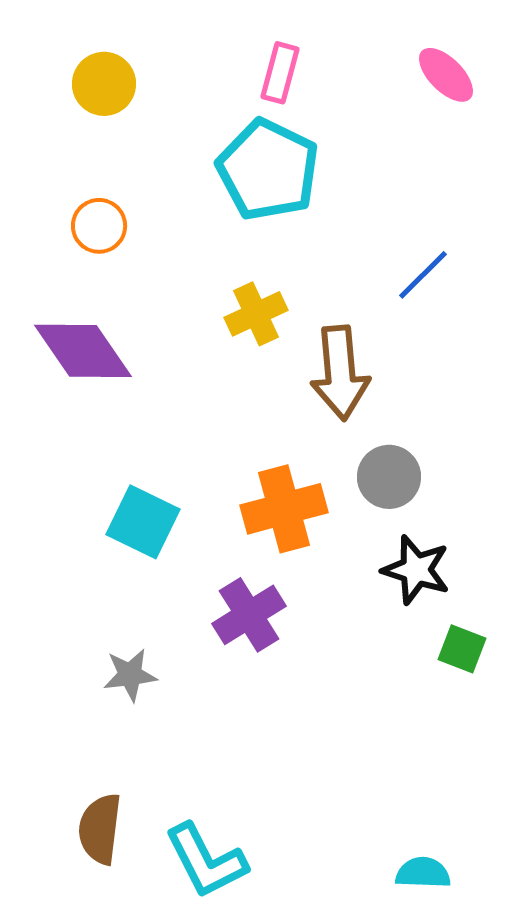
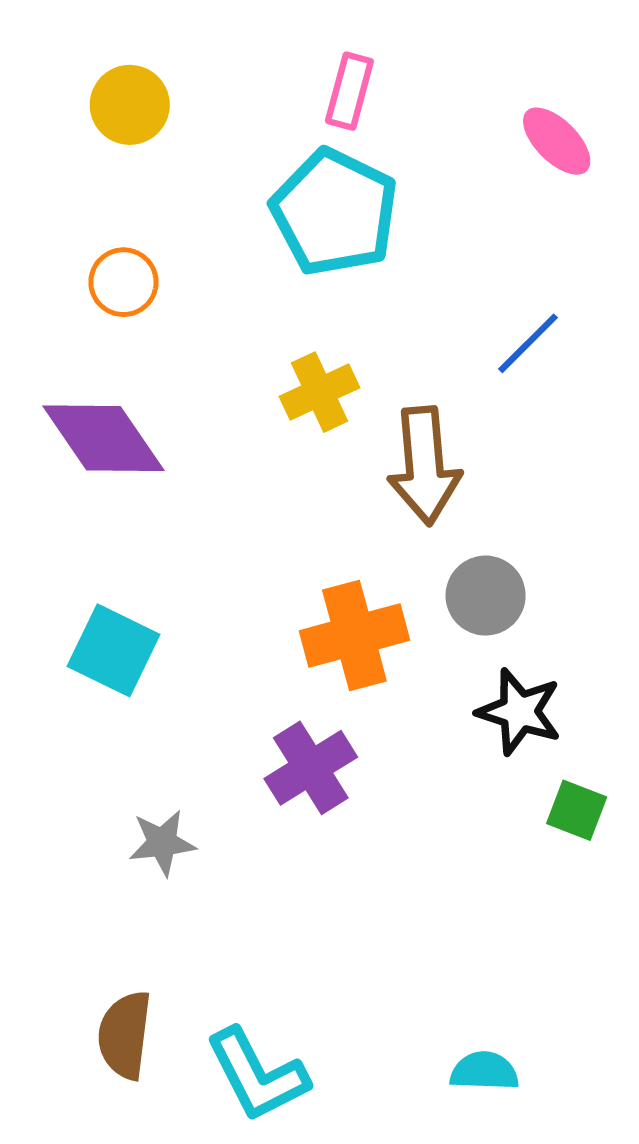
pink ellipse: (446, 75) -> (557, 141), moved
cyan square: (143, 522) -> (113, 650), moved
cyan semicircle: (423, 873) -> (484, 1071), moved

